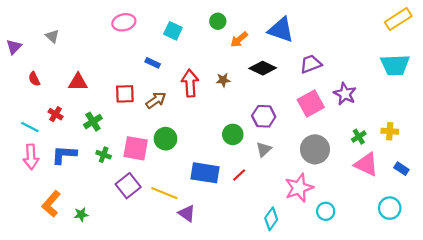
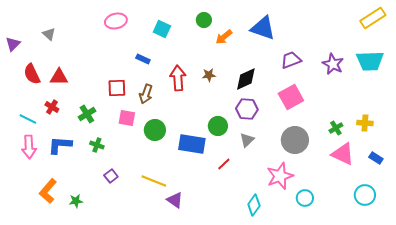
black diamond: (263, 68) -> (246, 79), moved, turned -50
red semicircle: (34, 79) -> (32, 74), size x1.5
red triangle: (78, 82) -> (59, 77), moved
purple star: (345, 94) -> (333, 64), moved
brown arrow: (156, 100) -> (146, 94), turned 144
pink square: (136, 148) -> (127, 118), moved, size x0.7
blue rectangle: (205, 173) -> (192, 144), moved
purple square: (128, 186) -> (111, 176), moved, size x0.6

